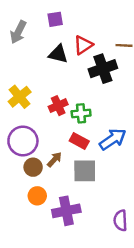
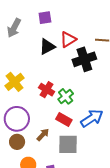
black triangle: (58, 54) -> (47, 47), turned -42
red cross: (58, 106) -> (47, 90), turned -35
green cross: (81, 113) -> (66, 96), turned -35
brown circle: (33, 167) -> (17, 142), moved

